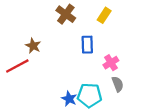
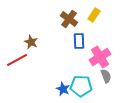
brown cross: (66, 14) -> (69, 19), moved
pink cross: (111, 63) -> (100, 57), size x1.5

